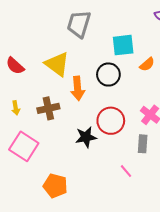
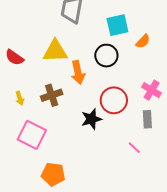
yellow triangle: (57, 64) -> (55, 51), turned -32
orange pentagon: (55, 186) -> (53, 174), moved

